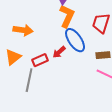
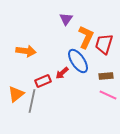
orange L-shape: (67, 16) -> (86, 37), moved
orange triangle: (13, 57) -> (16, 94), moved

